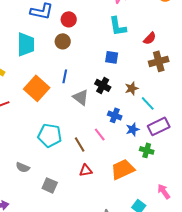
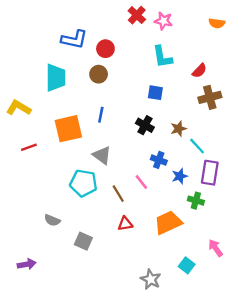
orange square: (37, 88) -> (68, 129), turned 35
gray triangle: (81, 97) -> (102, 155), moved
purple rectangle: (159, 126) -> (210, 173), turned -55

